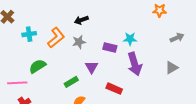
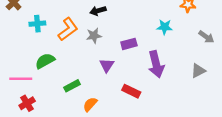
gray arrow: (177, 38) -> (206, 37), turned 56
cyan star: (130, 39) -> (165, 27), moved
purple rectangle: (110, 48) -> (129, 44), turned -32
green rectangle: (71, 82) -> (72, 86), moved

